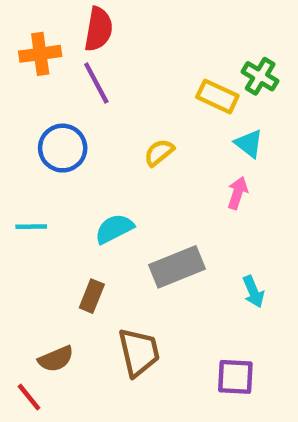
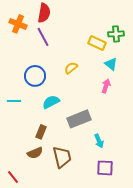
orange cross: (40, 54) -> (18, 24), turned 30
green cross: (260, 76) -> (116, 34), turned -35
blue circle: (63, 148) -> (35, 76), moved
cyan arrow: (253, 292) -> (99, 141), moved
brown semicircle: (56, 359) -> (35, 153), moved

